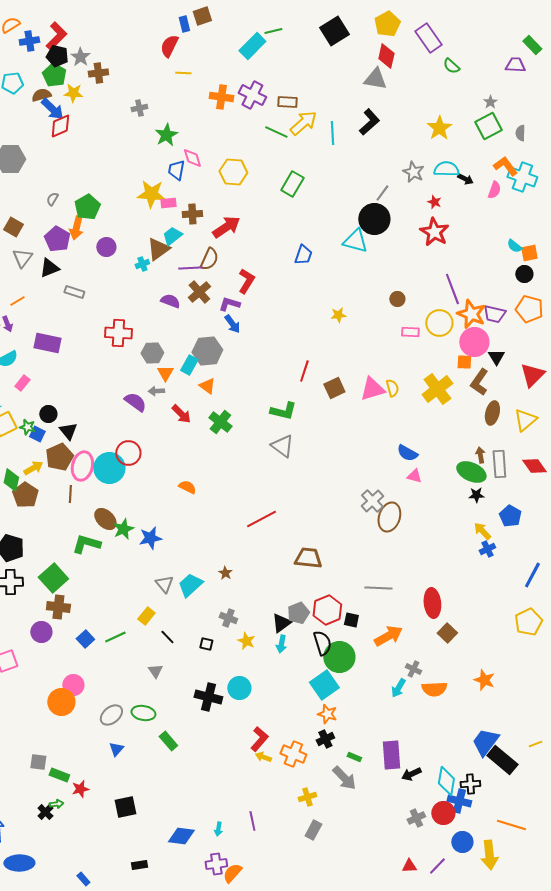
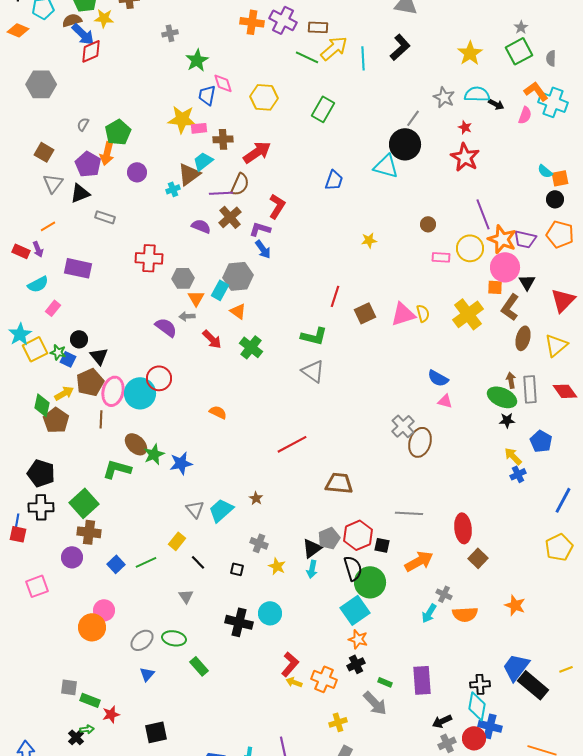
black arrow: (411, 774) -> (442, 721), moved
black cross: (470, 784) -> (480, 684), moved

